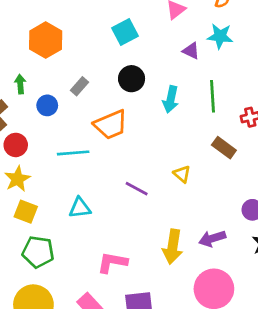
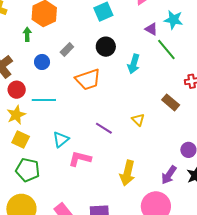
green arrow: (20, 84) -> (27, 34), moved
green line: (212, 96) -> (166, 50), moved, turned -40
cyan line: (73, 153) -> (44, 100), moved
cyan triangle: (80, 208) -> (61, 140), turned -36
purple arrow: (212, 239) -> (169, 175), moved, turned -42
pink L-shape: (112, 262) -> (80, 159), moved

